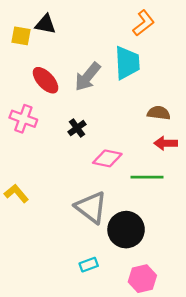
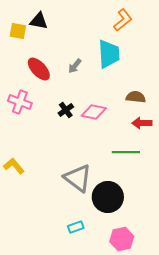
gray arrow: (88, 77) -> (75, 66), size x0.6
pink diamond: (107, 158) -> (94, 112), moved

